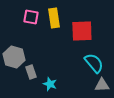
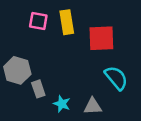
gray triangle: (102, 85) -> (93, 106), moved

